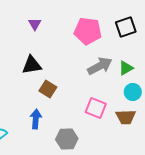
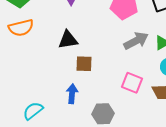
brown square: (48, 89) -> (84, 64), turned -30

